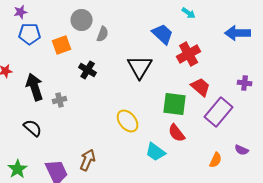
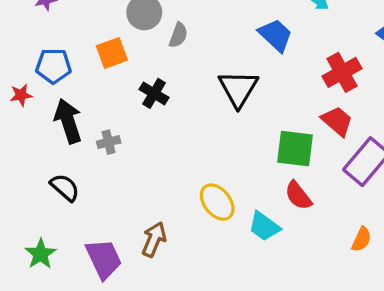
blue pentagon: (30, 34) -> (53, 66), moved
red cross: (189, 54) -> (342, 72), moved
yellow ellipse: (128, 121) -> (217, 202), moved

